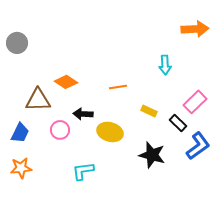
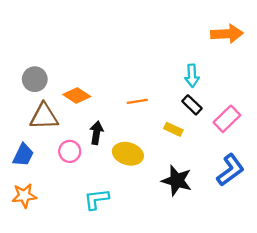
gray circle: (17, 43) -> (35, 79), moved
black arrow: (83, 114) -> (96, 133), turned 96
black rectangle: (178, 123) -> (192, 105), moved

